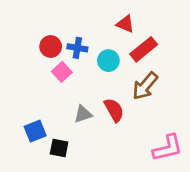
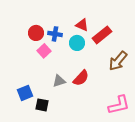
red triangle: (125, 24) -> (82, 25), moved
brown arrow: (145, 86) -> (118, 61), moved
red semicircle: (114, 110) -> (81, 78), turned 72

